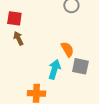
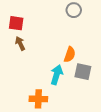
orange semicircle: (67, 49) -> (70, 55), turned 49

